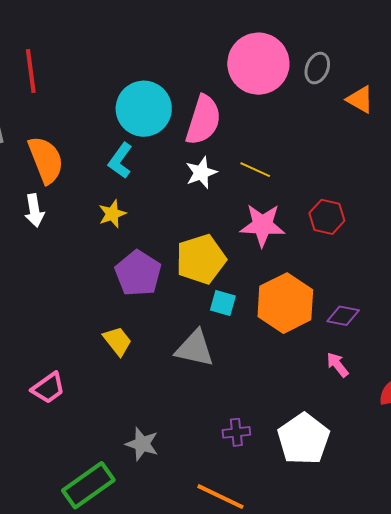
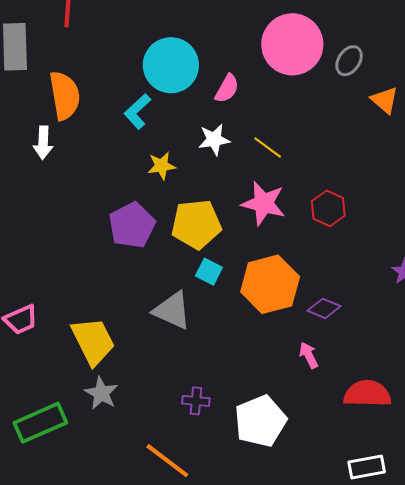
pink semicircle: (203, 120) -> (227, 88), size x0.6
yellow star: (112, 214) -> (162, 166), moved
yellow trapezoid: (117, 341) -> (93, 341), moved, size x1.6

